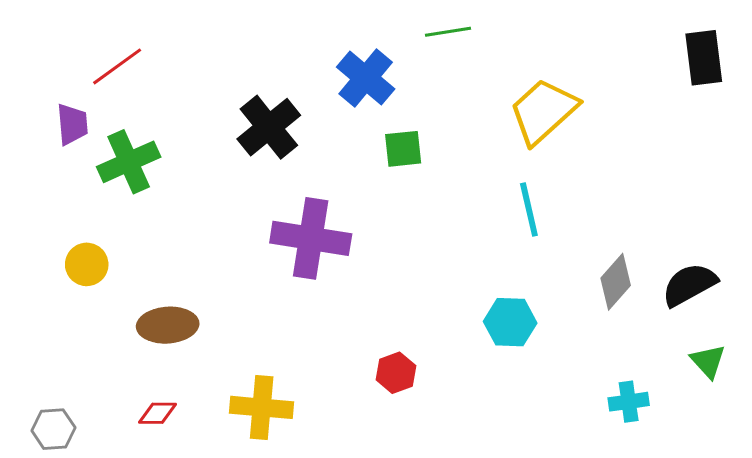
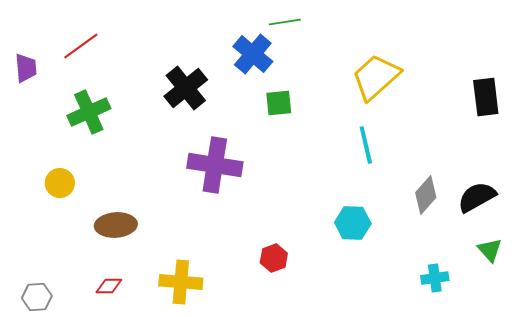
green line: (448, 32) -> (285, 22), moved
black rectangle: (704, 58) -> (486, 97), moved
purple trapezoid: (72, 124) -> (26, 68), moved

